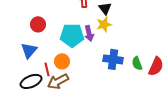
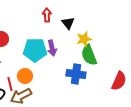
yellow star: (104, 24) -> (84, 39), moved
green semicircle: (137, 63) -> (89, 55), moved, size x1.5

